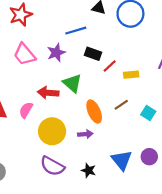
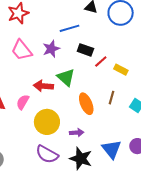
yellow rectangle: (131, 75) -> (121, 70), turned 32
brown line: (121, 105) -> (111, 98), turned -40
purple arrow: (85, 134) -> (77, 133), moved
black star: (89, 170) -> (81, 159), size x1.6

